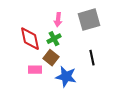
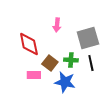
gray square: (89, 20) -> (88, 38), moved
green cross: (54, 39) -> (71, 60), moved, turned 32

